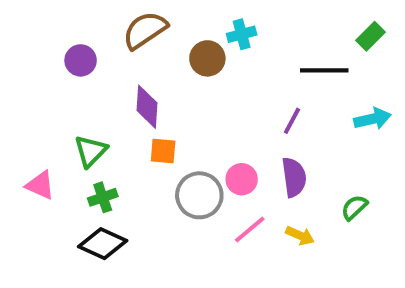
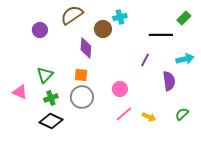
purple diamond: (147, 107) -> (86, 48), moved
purple semicircle: (294, 177) -> (169, 81), moved
gray circle: (199, 195) -> (82, 97), moved
green semicircle: (354, 207) -> (182, 114), moved

